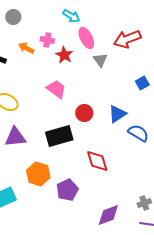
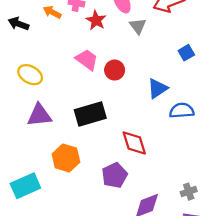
red circle: (84, 113) -> (115, 70), moved
blue semicircle: (138, 133) -> (182, 111), turned -35
purple pentagon: (67, 190) -> (115, 175), moved

